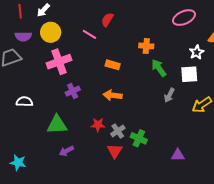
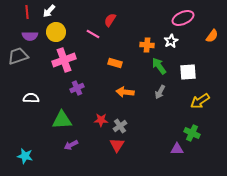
white star: (197, 52) -> (171, 41), moved
orange arrow: (113, 95) -> (125, 92), moved
gray arrow: (169, 95) -> (160, 92), moved
green cross: (139, 138) -> (192, 133), moved

